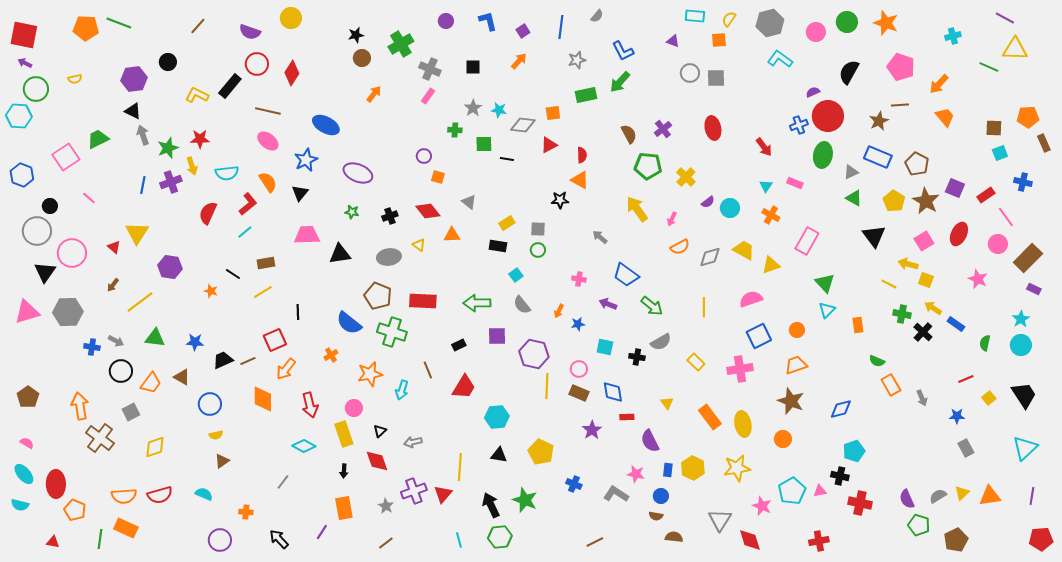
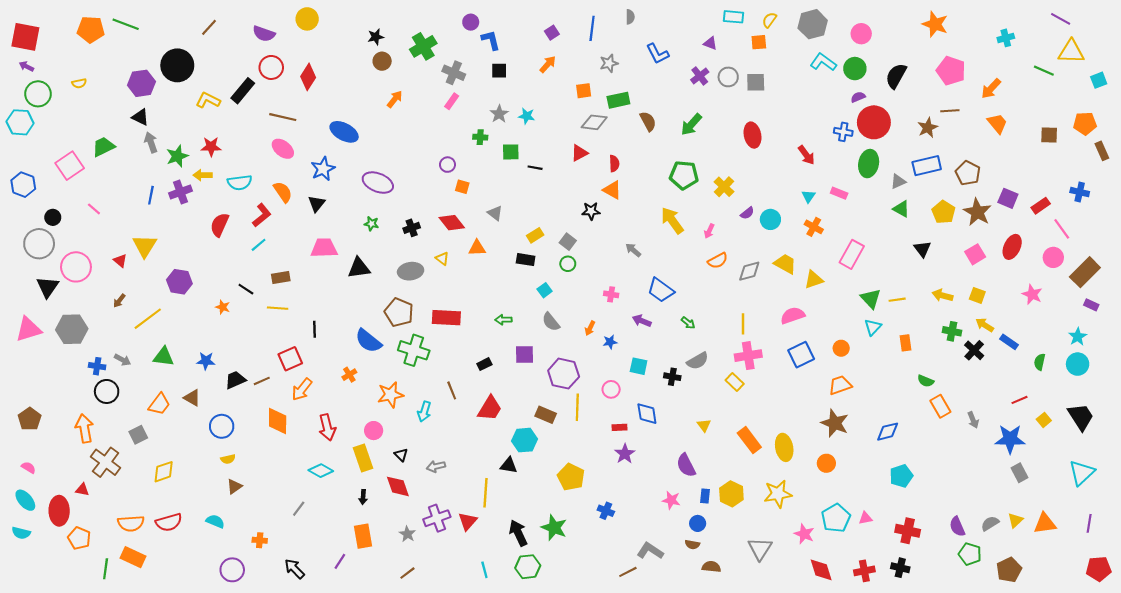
gray semicircle: (597, 16) -> (630, 17), turned -40
blue L-shape: (488, 21) -> (491, 40), moved
green circle: (847, 22) -> (855, 69), moved
black circle: (168, 62) -> (177, 65), size x1.8
green arrow: (620, 82) -> (691, 124), moved
orange square: (553, 113) -> (584, 91), moved
gray diamond: (523, 125) -> (594, 122), moved
blue cross: (799, 125) -> (843, 132), turned 30
purple cross: (663, 129) -> (700, 76), moved
brown semicircle: (629, 134) -> (648, 121), moved
cyan square: (1000, 153) -> (1099, 80), moved
blue rectangle: (878, 157) -> (927, 166), turned -36
yellow arrow: (192, 166) -> (203, 175), turned 108
gray square: (538, 229) -> (568, 242), turned 35
black triangle: (874, 236) -> (922, 249), size x0.7
yellow arrow: (908, 264) -> (942, 295), moved
yellow line: (889, 284) -> (897, 300), moved, turned -35
yellow line: (263, 292) -> (278, 308), turned 36
green arrow: (477, 303) -> (503, 320), size x0.6
green arrow: (652, 306) -> (688, 323), size x0.6
pink cross: (740, 369) -> (748, 356), moved
black circle: (121, 371) -> (107, 391), moved
brown rectangle: (579, 393) -> (546, 415), moved
blue star: (957, 416) -> (1010, 439), size x1.8
red rectangle: (627, 417) -> (620, 427), moved
black triangle: (380, 431) -> (401, 455), turned -32
black triangle: (499, 455) -> (509, 465), moved
black cross: (840, 476) -> (900, 568), moved
gray L-shape: (616, 494) -> (650, 551), moved
red diamond: (750, 540) -> (821, 570), moved
red triangle: (53, 542) -> (82, 490), moved

